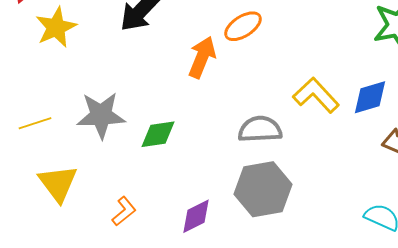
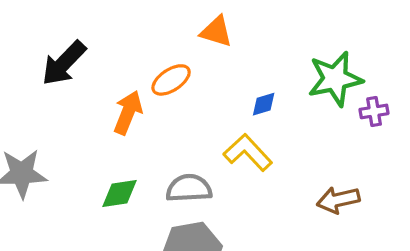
blue diamond: (370, 97) -> (264, 104), moved, size x0.7
green diamond: (158, 134) -> (119, 194), moved

